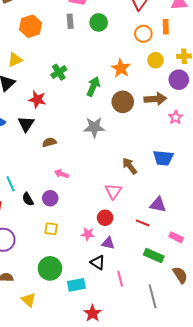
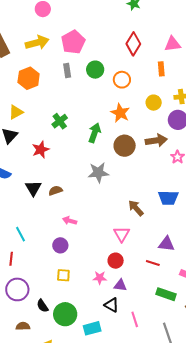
orange circle: (143, 34) -> (122, 80), moved
red star: (37, 100) -> (41, 150), turned -30
black triangle: (26, 124) -> (33, 188), moved
black semicircle: (28, 199) -> (43, 306), moved

